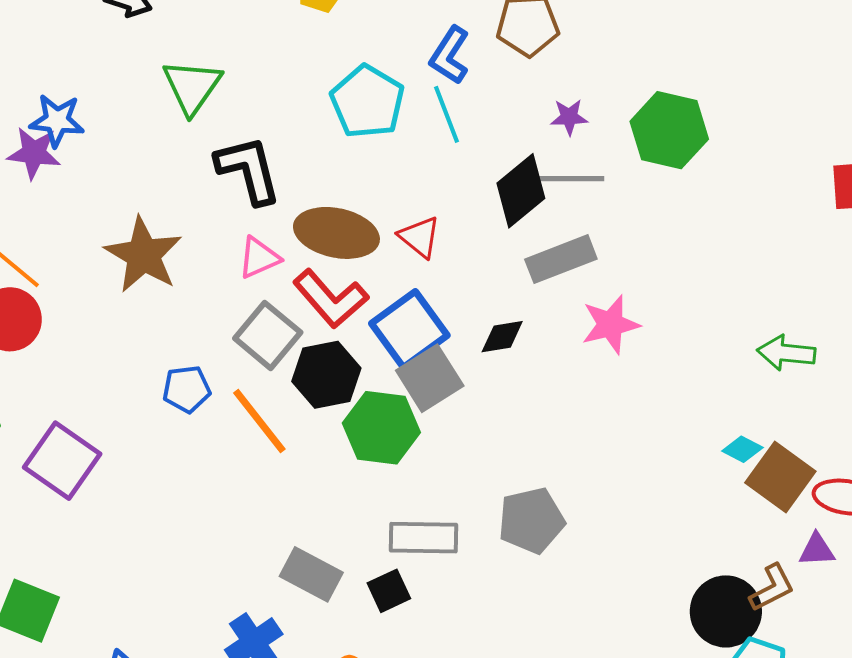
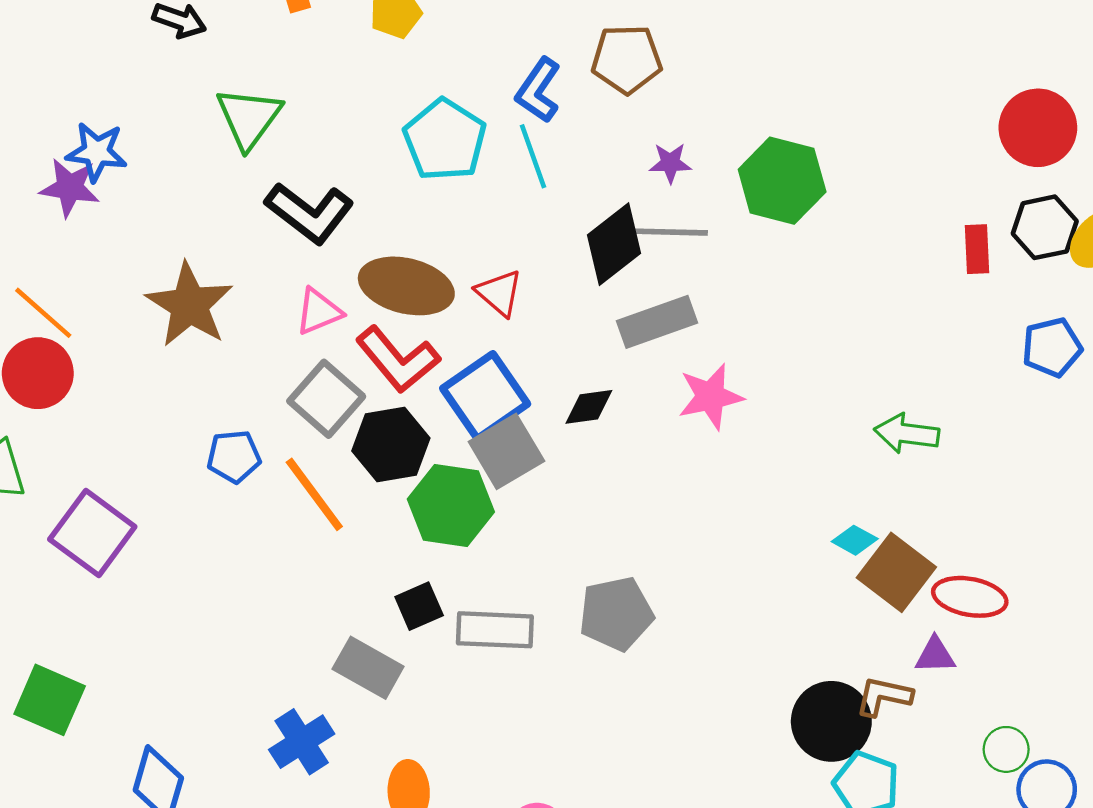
black L-shape: (248, 170) -> (310, 213), turned 140
brown L-shape: (772, 588) -> (884, 696), turned -142
black square: (389, 591) -> (419, 606), moved

